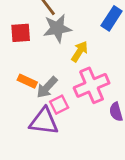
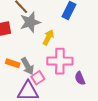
pink cross: (92, 85) -> (60, 61), turned 30
gray arrow: (47, 87) -> (28, 66), turned -66

